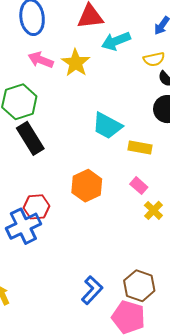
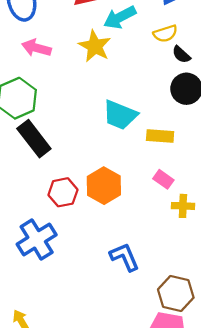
yellow star: (76, 63) -> (95, 46), moved
red hexagon: (37, 207) -> (63, 192), moved
yellow cross: (153, 210) -> (183, 206), turned -36
blue L-shape: (92, 290) -> (125, 257), moved, turned -60

